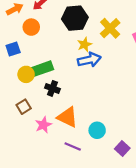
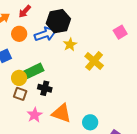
yellow cross: (110, 28) -> (94, 61), moved
blue arrow: (89, 60) -> (45, 34), moved
brown square: (24, 107) -> (20, 94), moved, turned -32
pink star: (43, 125) -> (35, 115), moved

